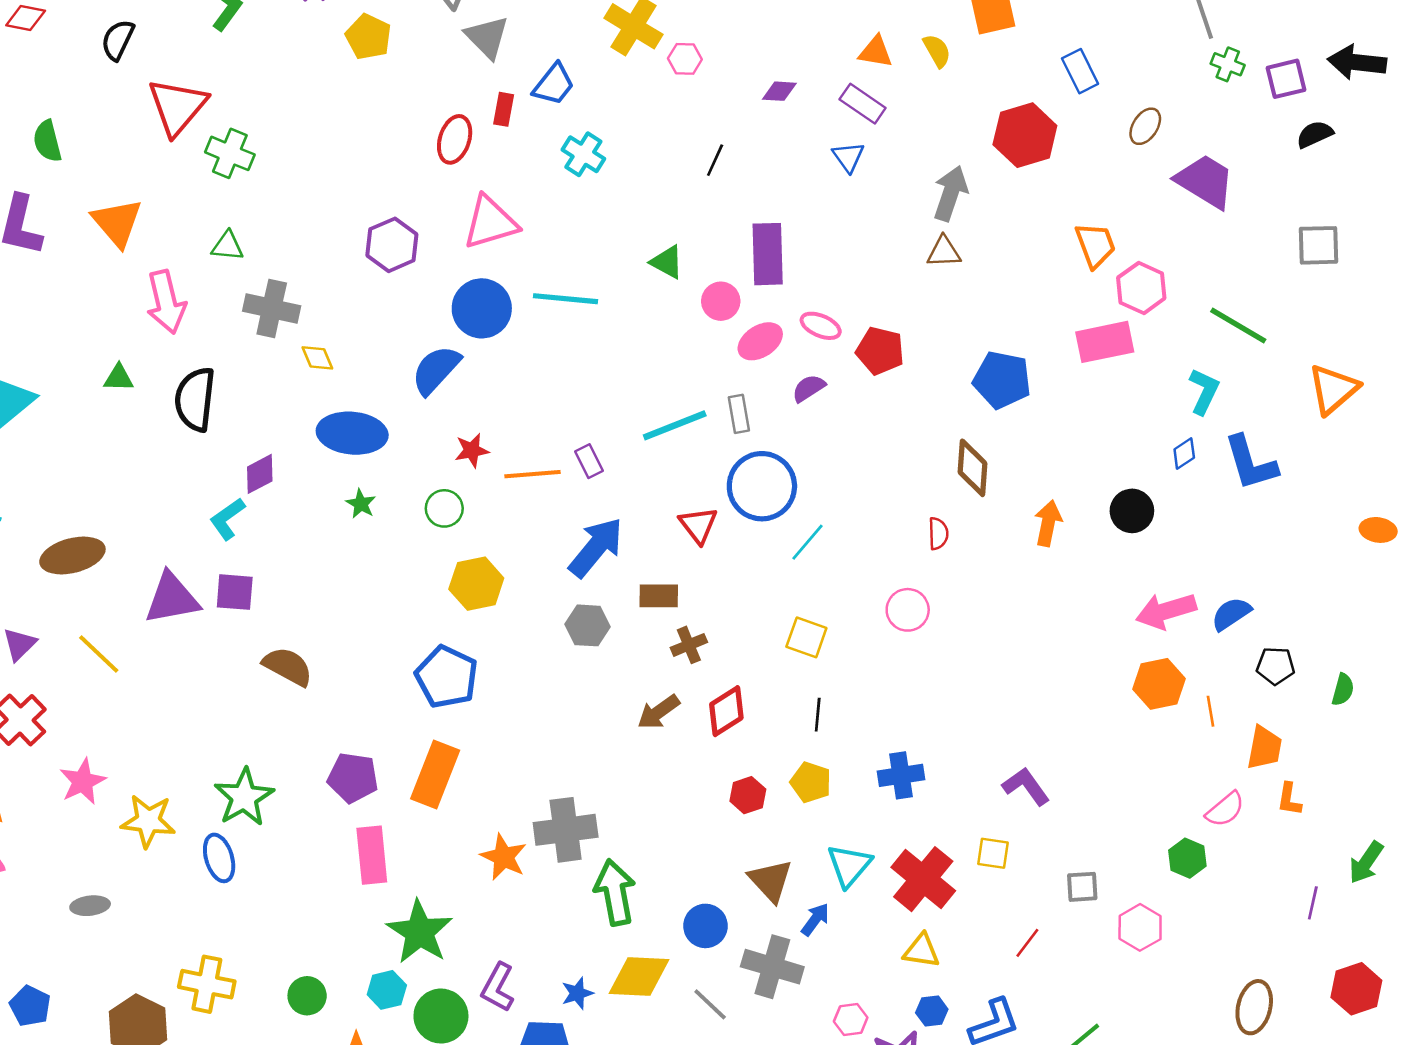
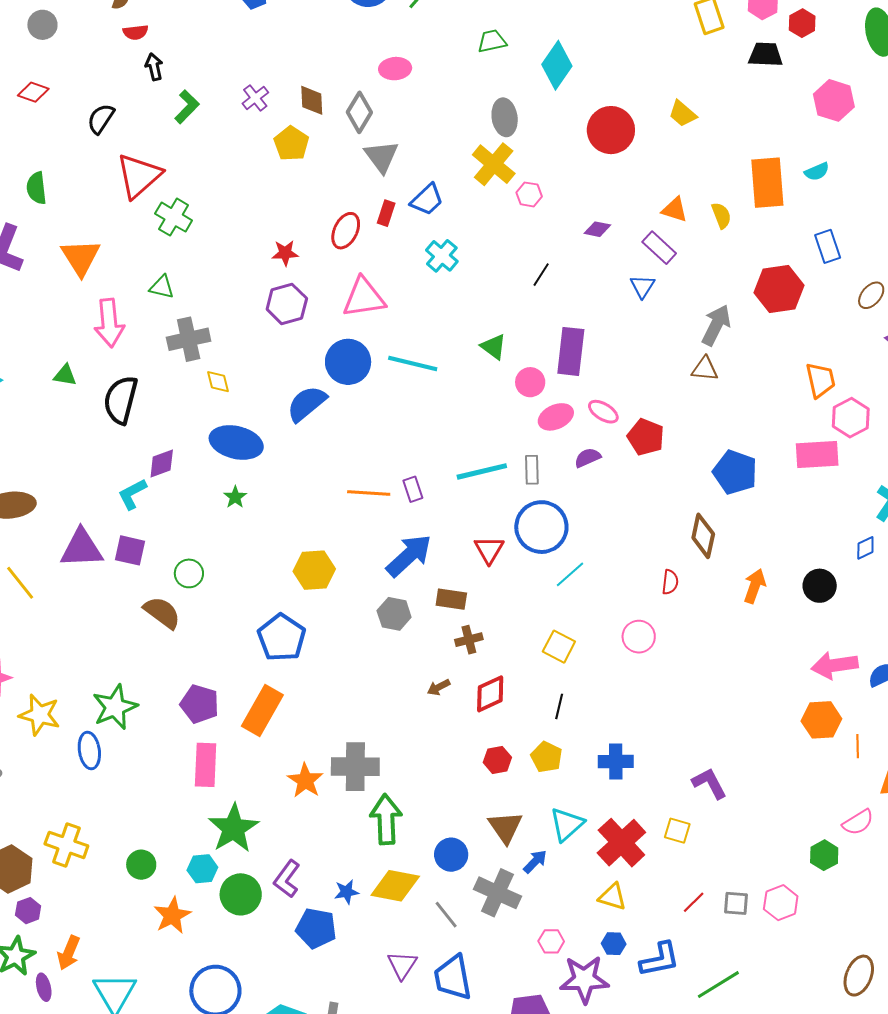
gray cross: (272, 308) -> (189, 339), turned -33
red star: (472, 450) -> (285, 253), moved
green circle: (444, 508) -> (189, 573), moved
brown arrow: (659, 712) -> (439, 687), size x0.7
gray square: (1082, 887) -> (736, 903), moved

